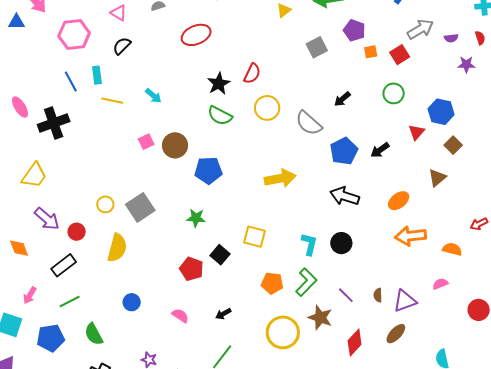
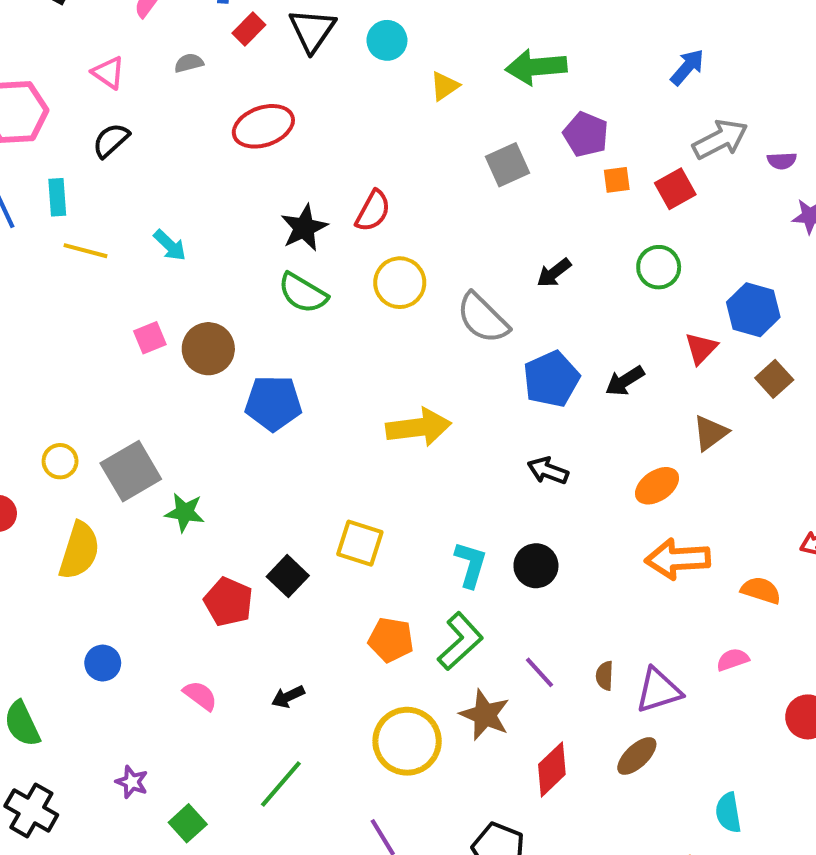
brown triangle: (437, 178) -> (710, 433), moved
black arrow: (345, 196) -> (548, 471), size x0.7
green star: (196, 218) -> (185, 512), moved

